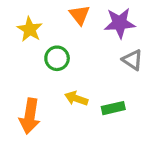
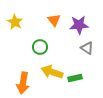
yellow star: (30, 29) -> (15, 22), moved
yellow arrow: (76, 98) -> (52, 72), size x1.5

